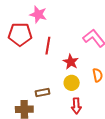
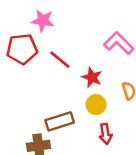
red line: (48, 46) -> (60, 60), turned -54
brown rectangle: (42, 93) -> (60, 121), size x1.5

